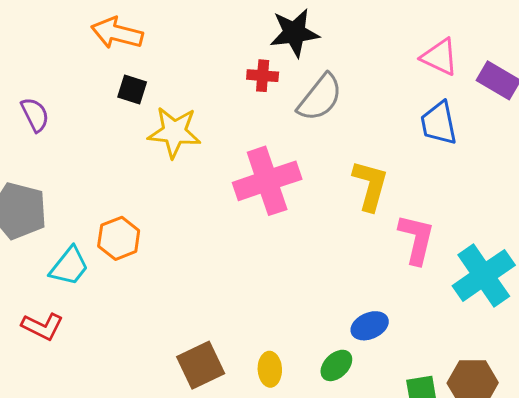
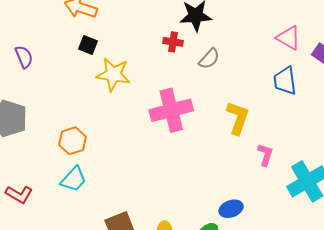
gray semicircle: (320, 98) -> (209, 59), size x0.7
pink L-shape: (416, 239) -> (265, 155), size x0.7
cyan trapezoid: (69, 266) -> (74, 179), moved

